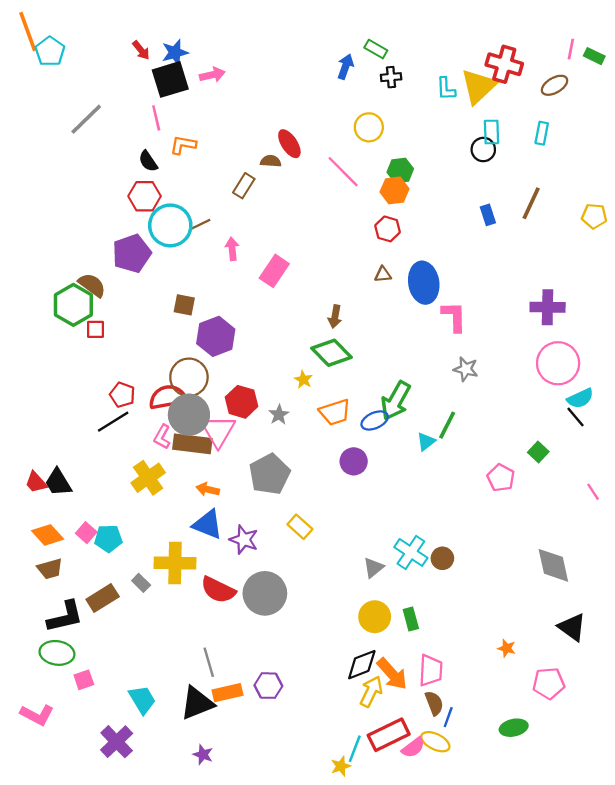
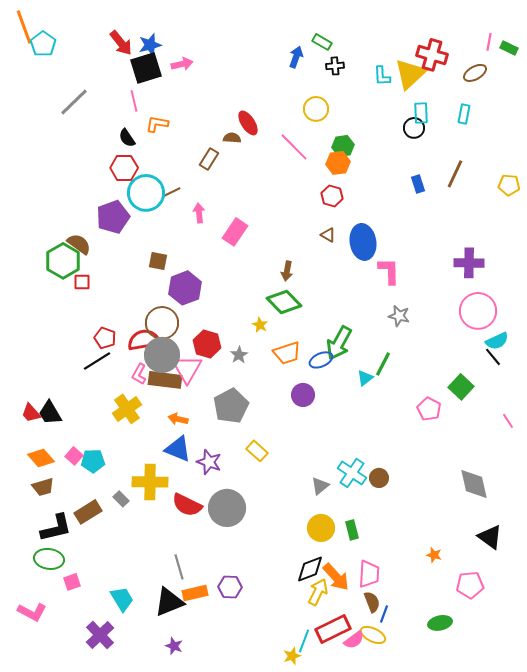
red arrow: (141, 50) -> (121, 43), size x1.5
brown triangle: (383, 274) -> (328, 235), turned 35
green square: (538, 452) -> (461, 387), size x1.4

